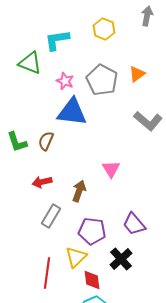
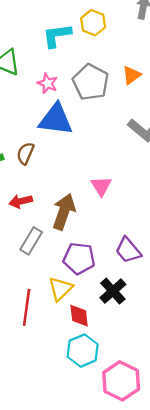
cyan L-shape: (57, 40) -> (57, 36), moved
brown arrow: (79, 191) -> (64, 212), size x1.4

